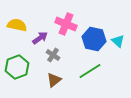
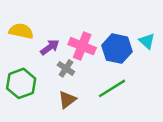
pink cross: (66, 24) -> (82, 46), moved
cyan triangle: (118, 41) -> (147, 41), moved

